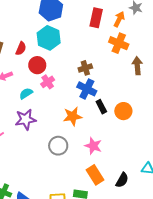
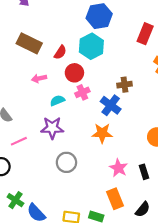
blue cross: (87, 89) -> (111, 105), moved
black rectangle: (101, 107) -> (144, 172), moved
gray circle: (58, 146) -> (66, 162), moved

